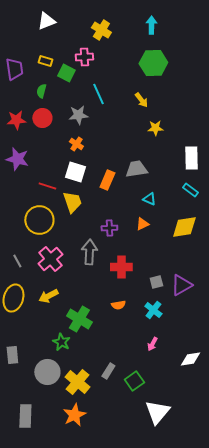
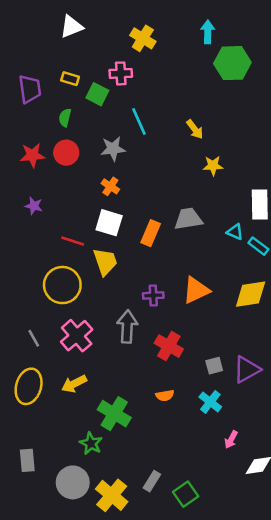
green hexagon: (153, 63) -> (232, 63), moved
purple star: (17, 159) -> (34, 206), size x0.6
cyan triangle: (149, 199) -> (235, 232), moved
orange triangle: (142, 224) -> (196, 290), size x1.6
red cross: (121, 267) -> (169, 346), turned 30
pink arrow: (152, 344) -> (231, 440), moved

